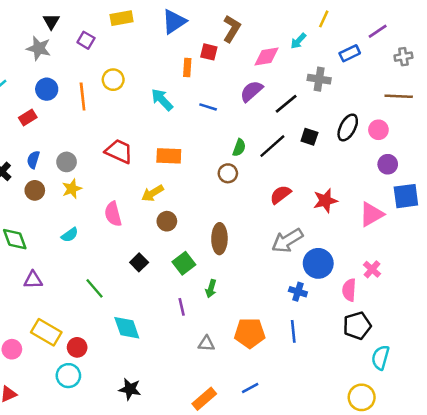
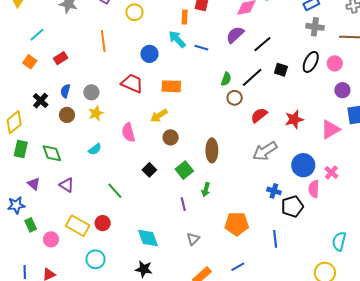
gray cross: (319, 79) -> (315, 27), moved
yellow circle: (113, 80) -> (134, 12), moved
blue circle: (47, 89) -> (149, 54), moved
cyan arrow: (162, 100) -> (177, 39), moved
brown circle: (228, 173) -> (235, 98), moved
blue circle: (318, 263) -> (303, 165), moved
purple triangle: (33, 280) -> (67, 185), turned 35
black pentagon: (357, 326) -> (292, 206), moved
cyan diamond: (127, 328) -> (148, 238), moved
blue line: (293, 331) -> (275, 239), moved
gray triangle: (206, 344) -> (193, 239), moved, turned -48
red circle: (77, 347) -> (103, 223), moved

